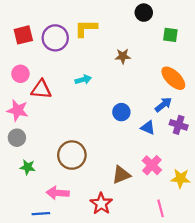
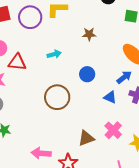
blue circle: (121, 112) -> (87, 74), moved
brown circle: (72, 155) -> (57, 97), moved
pink arrow: (58, 193) -> (41, 153), moved

